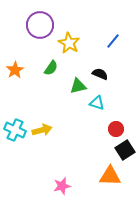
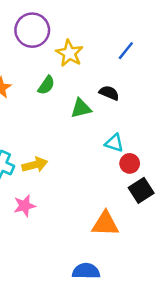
cyan triangle: (97, 103) -> (114, 143), moved
orange triangle: (110, 176) -> (105, 224), moved
pink star: (62, 186) -> (25, 206), moved

